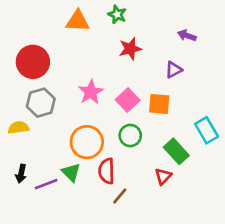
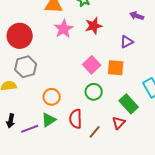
pink star: (91, 92) -> (64, 29), moved
orange circle: (87, 142) -> (52, 97), moved, size x0.7
green triangle: (71, 172) -> (49, 120), turned 42
brown line: (120, 196) -> (95, 132), moved

